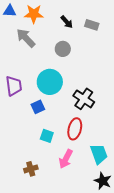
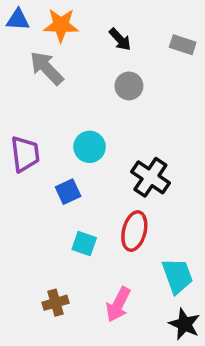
gray rectangle: (92, 25) -> (183, 45), moved
gray circle: (63, 49) -> (129, 86), moved
cyan circle: (50, 82) -> (90, 147), size x0.7
pink arrow: (66, 159) -> (118, 304), moved

